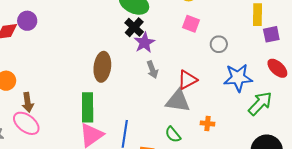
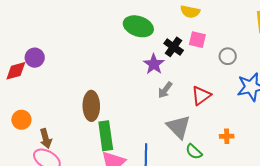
black cross: (134, 27) -> (174, 47), moved
brown ellipse: (102, 67) -> (91, 106), moved
gray arrow: (152, 70) -> (165, 90), turned 66
gray triangle: (178, 101) -> (179, 127), moved, turned 44

